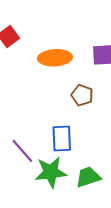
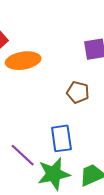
orange ellipse: (55, 58) -> (23, 61), moved

